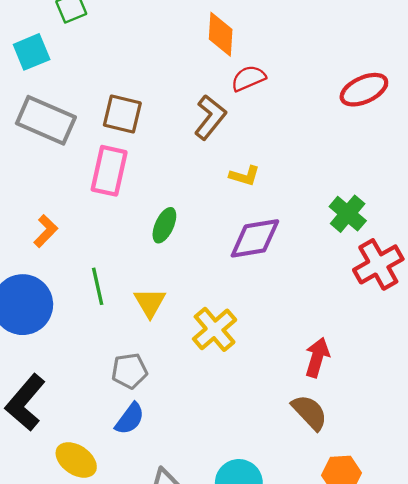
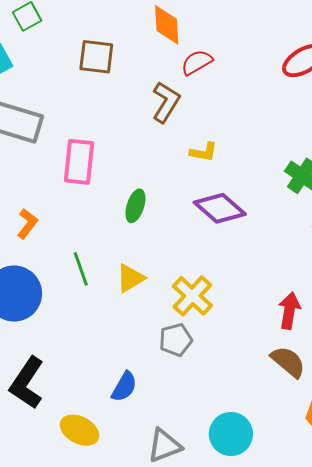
brown square: (122, 114) -> (96, 57), moved
purple diamond: (255, 238) -> (220, 208), turned 57
yellow triangle: (150, 303) -> (130, 278), turned 36
gray pentagon: (129, 371) -> (176, 340), moved

